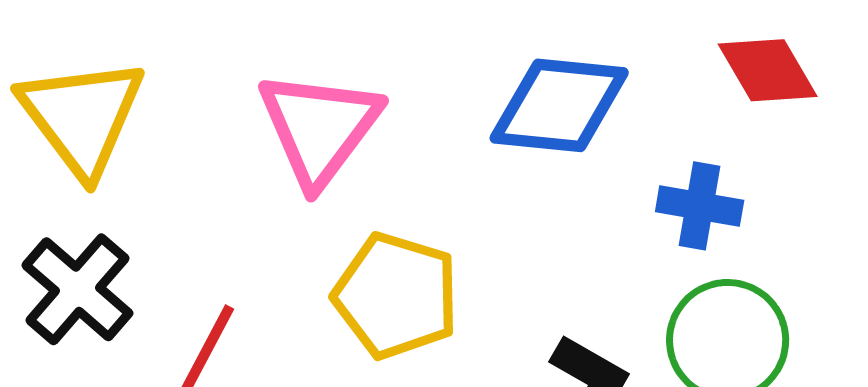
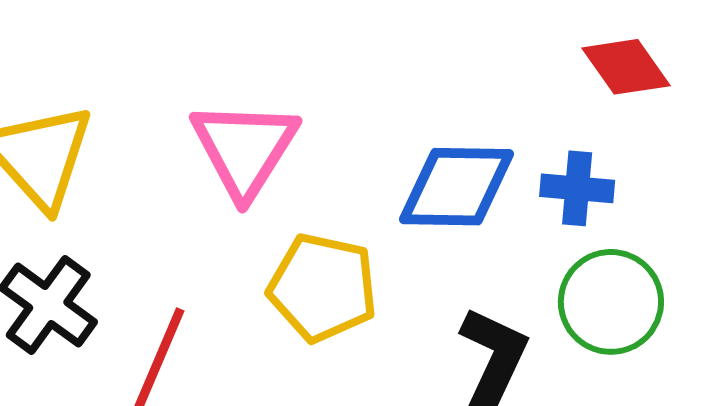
blue diamond: (559, 105) -> (457, 187), moved

